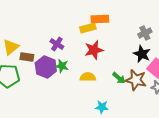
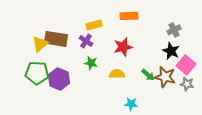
yellow rectangle: (88, 28) -> (94, 25), moved
brown rectangle: (27, 57) -> (56, 39), moved, size x1.6
purple hexagon: (46, 67) -> (59, 79), moved

